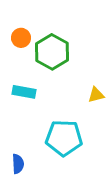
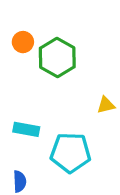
cyan rectangle: (24, 92) -> (26, 129), moved

